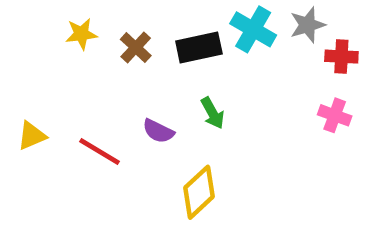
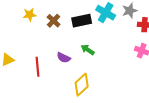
green arrow: (213, 113) -> (88, 50), turned 152
red line: (99, 151) -> (38, 67), turned 54

